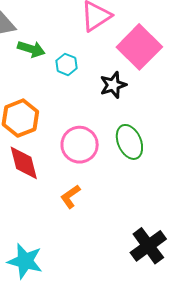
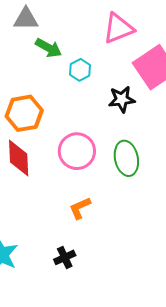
orange L-shape: (70, 196) -> (80, 208), moved
black cross: (148, 246) -> (65, 257), moved, size x0.6

